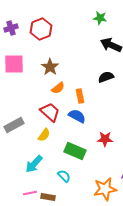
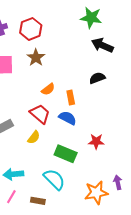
green star: (100, 18) -> (91, 18), size x1.5
brown star: (50, 67) -> (36, 58), moved
cyan arrow: (34, 164) -> (13, 174), moved, turned 42
cyan semicircle: (64, 176) -> (54, 179), size x1.6
pink line: (30, 193) -> (11, 197), moved, turned -48

